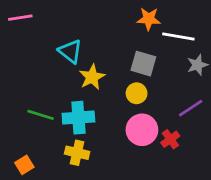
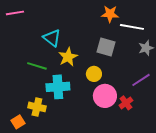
yellow circle: (137, 93) -> (94, 74), moved
green line: (41, 115) -> (37, 66), moved
yellow cross: (77, 153) -> (37, 107), moved

